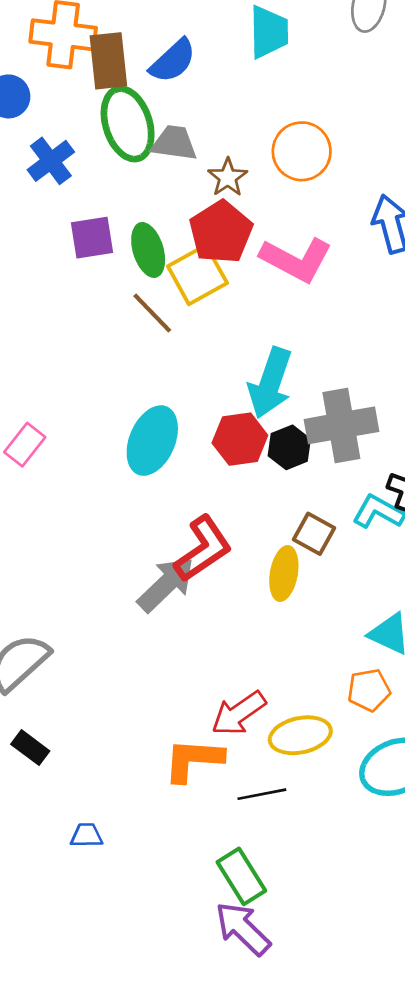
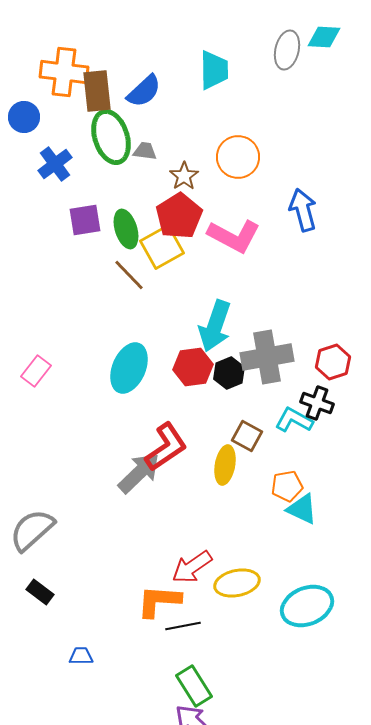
gray trapezoid: (174, 143) -> (145, 151), size x0.7
orange pentagon: (369, 690) -> (287, 486), moved
black line: (262, 794) -> (183, 626), moved

